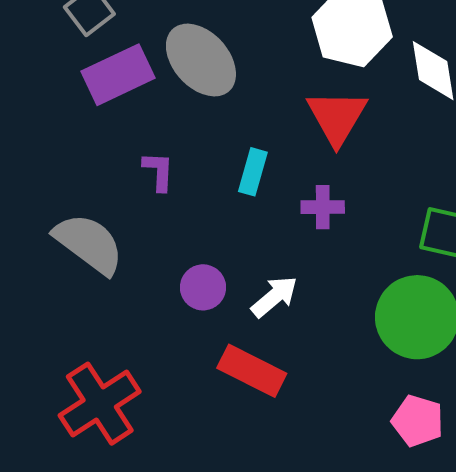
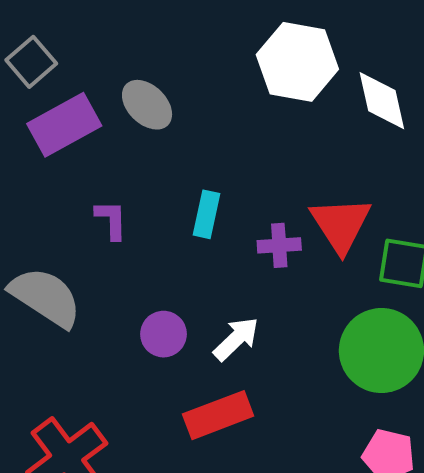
gray ellipse: (201, 60) -> (147, 105), size x0.7
red triangle: (337, 117) -> (341, 224), moved
red rectangle: (252, 371) -> (218, 415), turned -44

